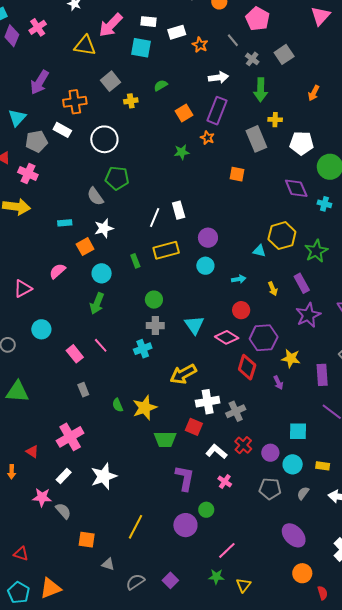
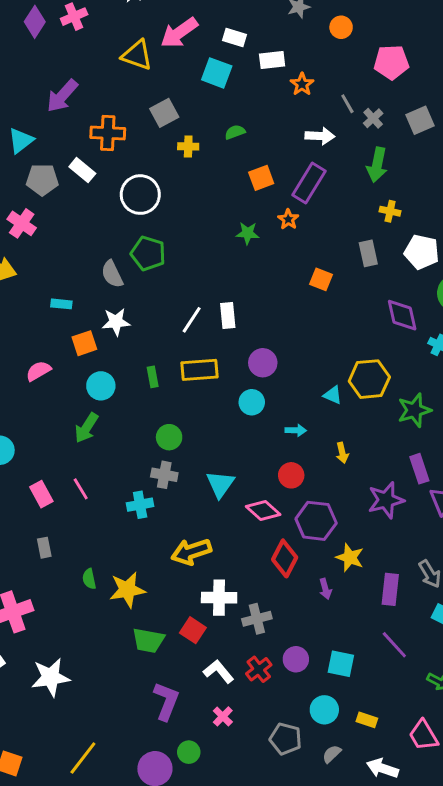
pink pentagon: (258, 19) -> (391, 62), turned 30
gray line: (233, 40) -> (347, 104), moved
gray rectangle: (256, 139) -> (368, 253), moved, size x0.7
purple rectangle: (302, 283) -> (419, 469), moved
purple circle: (270, 453) -> (296, 659), moved

